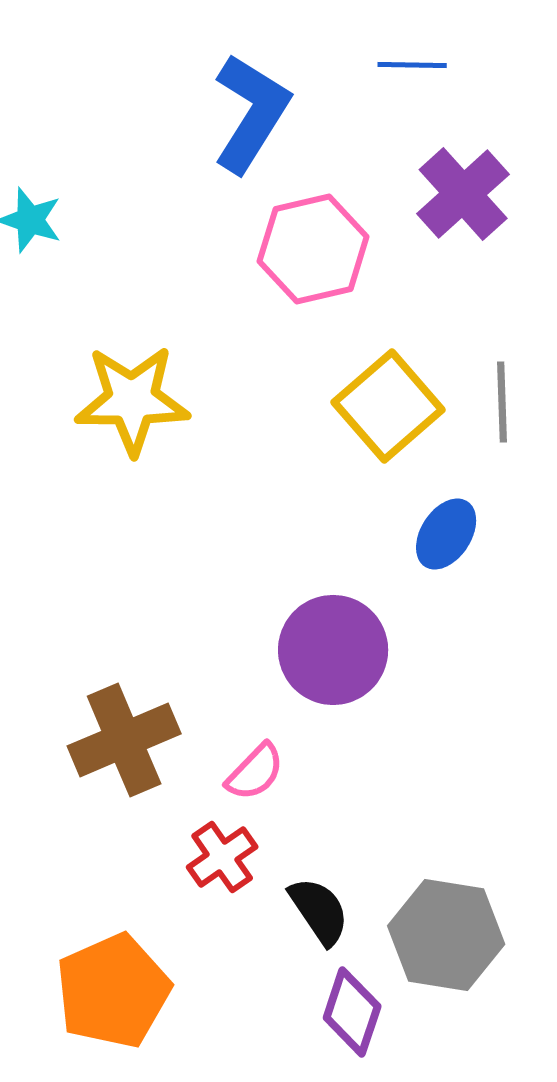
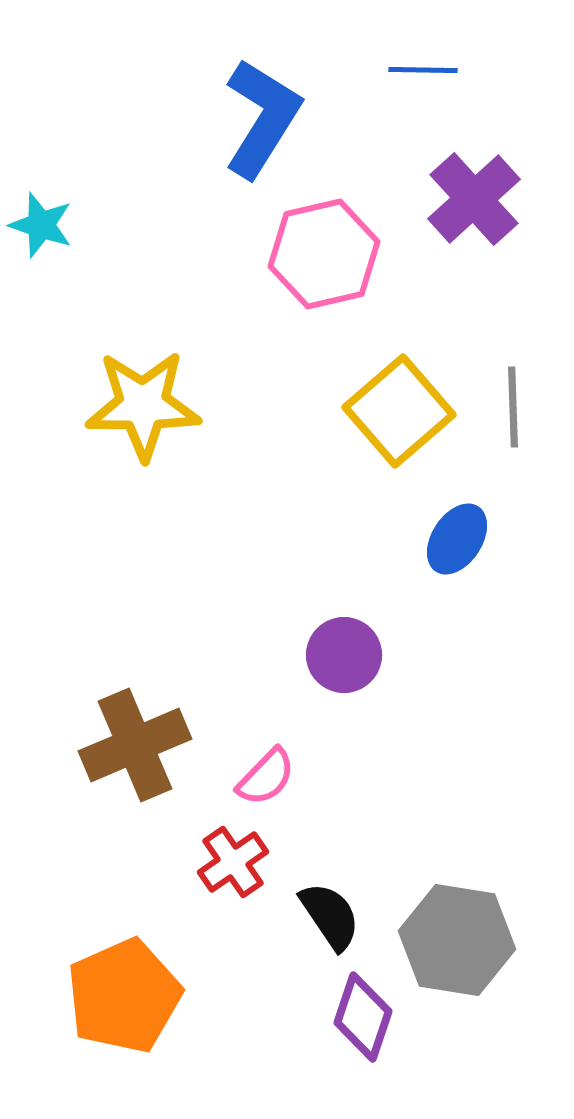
purple circle: (333, 650) -> (344, 655), size x0.7

